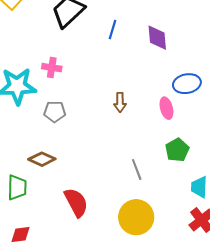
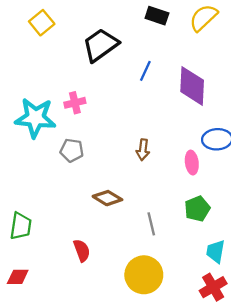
purple diamond: (157, 38) -> (192, 86), size x1.4
pink cross: (52, 68) -> (75, 103), turned -30
brown diamond: (42, 159) -> (107, 198), moved
red semicircle: (76, 202) -> (82, 250), size x0.7

